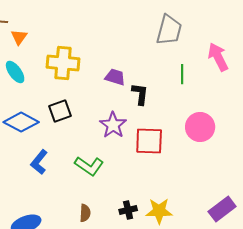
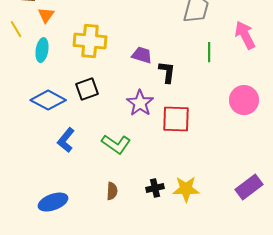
cyan ellipse: (15, 72) -> (42, 50), turned 45
pink circle: (200, 127) -> (244, 100), moved

